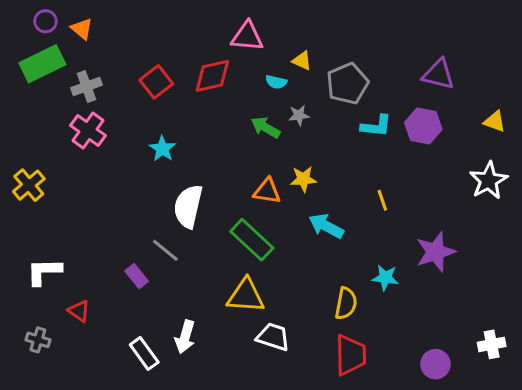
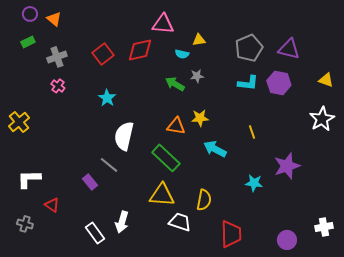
yellow triangle: (302, 61) -> (199, 40), turned -32
green rectangle: (42, 64) -> (28, 42), size x0.5
gray pentagon: (347, 83) -> (249, 48), moved
pink cross: (88, 130) -> (58, 86), size x0.6
yellow semicircle: (346, 303) -> (204, 200), moved

